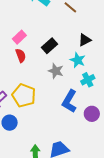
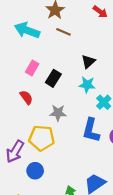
pink rectangle: (19, 37) -> (32, 68), moved
gray star: (56, 71) -> (58, 113), moved

